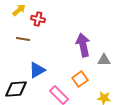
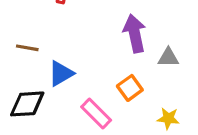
brown line: (23, 39) -> (27, 48), moved

